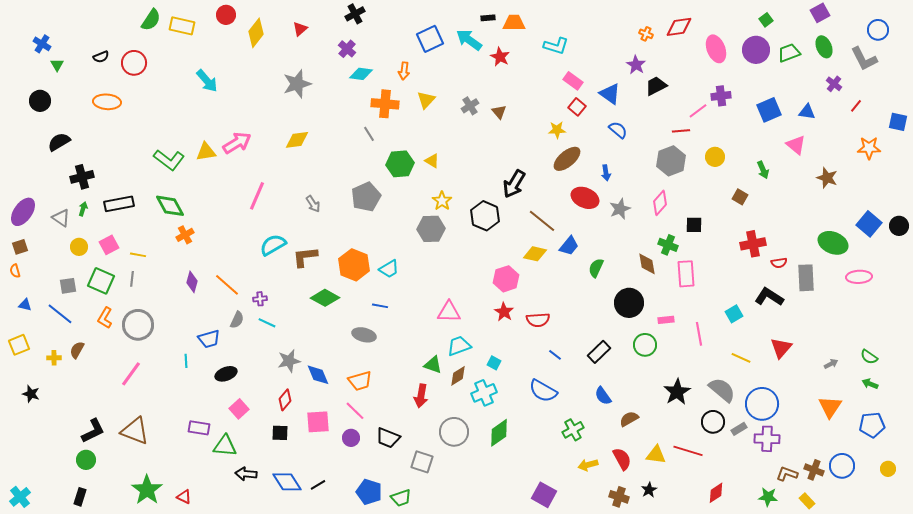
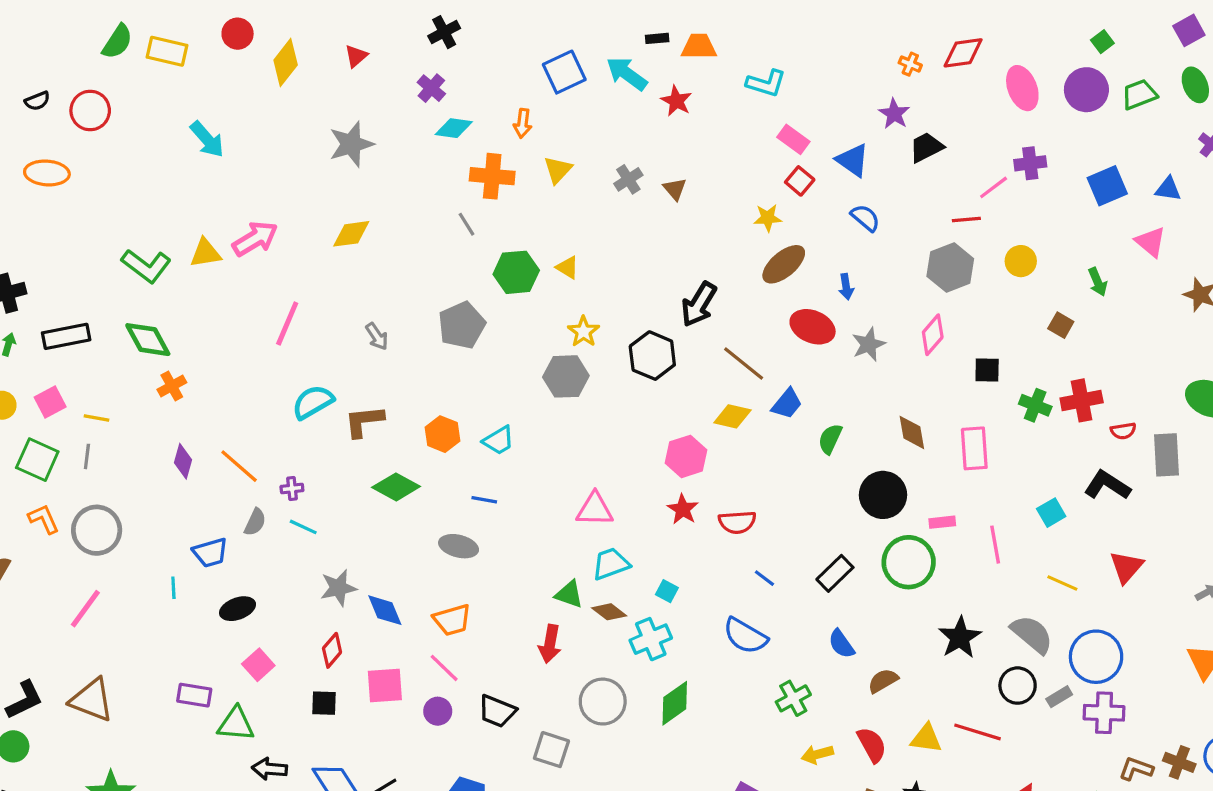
green cross: (668, 245) -> (1035, 405), moved
orange hexagon: (354, 265) -> (443, 434), size x0.7
orange L-shape: (105, 318) -> (44, 519), turned 125
green circle: (645, 345) -> (909, 562), size x1.4
brown diamond: (458, 376) -> (609, 612), turned 70

